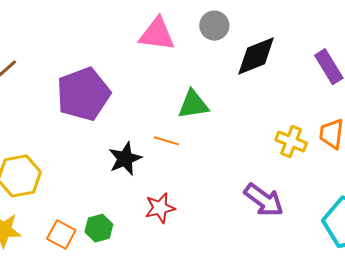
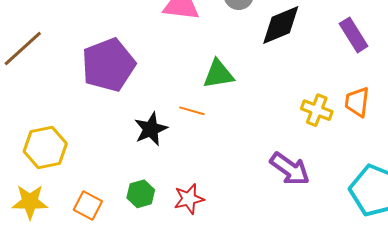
red star: (160, 208) -> (189, 199), moved
green hexagon: (99, 228) -> (141, 194), moved

